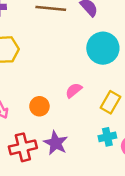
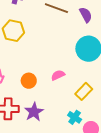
cyan cross: (107, 137) -> (75, 117), turned 32

